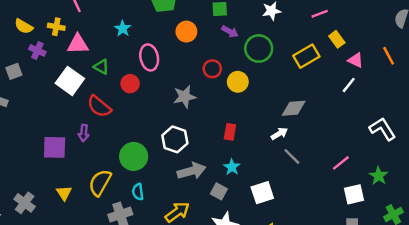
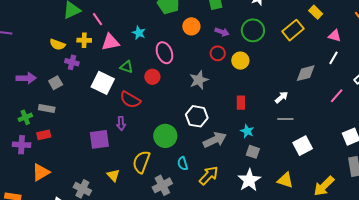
purple arrow: (230, 32) -> (222, 32), moved
pink triangle: (78, 44) -> (110, 42), moved
pink triangle: (356, 60) -> (335, 36), moved
white line: (349, 85) -> (333, 58), moved
gray diamond: (294, 108) -> (306, 73), moved
gray line: (292, 156) -> (285, 119), moved, turned -35
pink line: (341, 163) -> (337, 96), moved
gray square: (219, 191) -> (253, 152), moved
cyan semicircle: (138, 192) -> (183, 164), moved
white square: (262, 193) -> (303, 146), moved

